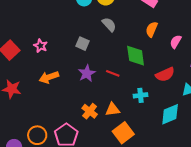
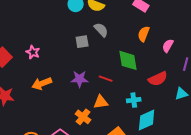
gray square: (82, 44) -> (82, 42), moved, turned -32
purple star: (87, 73) -> (80, 79), turned 30
orange triangle: (113, 110) -> (101, 102), moved
cyan diamond: (170, 114) -> (147, 120), moved

